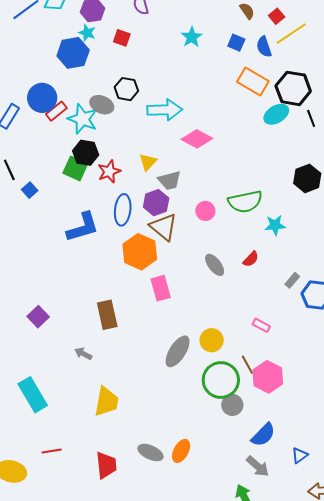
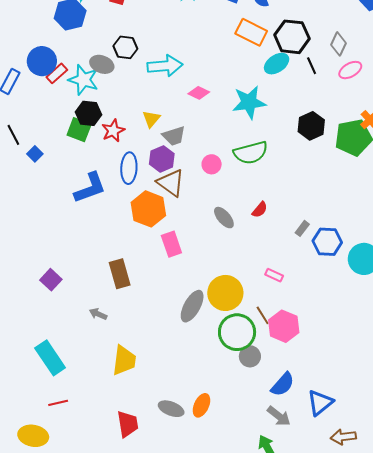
pink diamond: (197, 139) -> (199, 93), size x0.7
cyan star: (275, 225) -> (249, 102), moved, size x1.6
yellow circle: (212, 340) -> (225, 293), size x1.5
red line: (52, 451) -> (58, 403), moved
blue triangle: (300, 455) -> (320, 403), size x1.6

